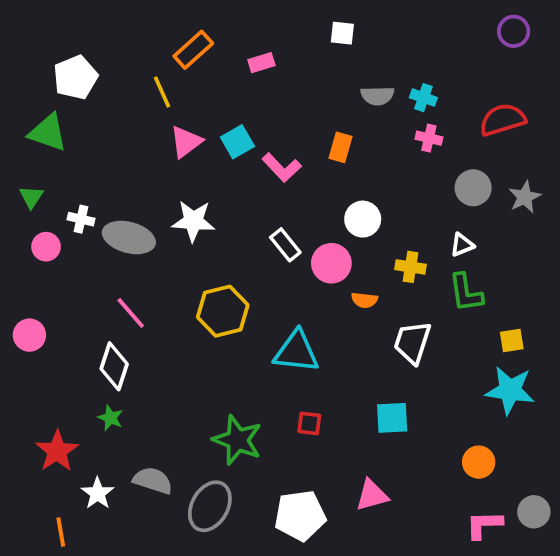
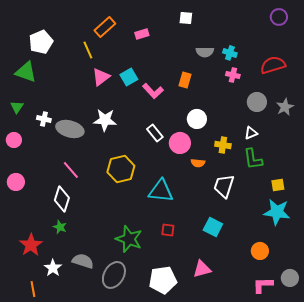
pink circle: (46, 247) -> (14, 140), moved
cyan square: (392, 418) -> (213, 227), turned 30

